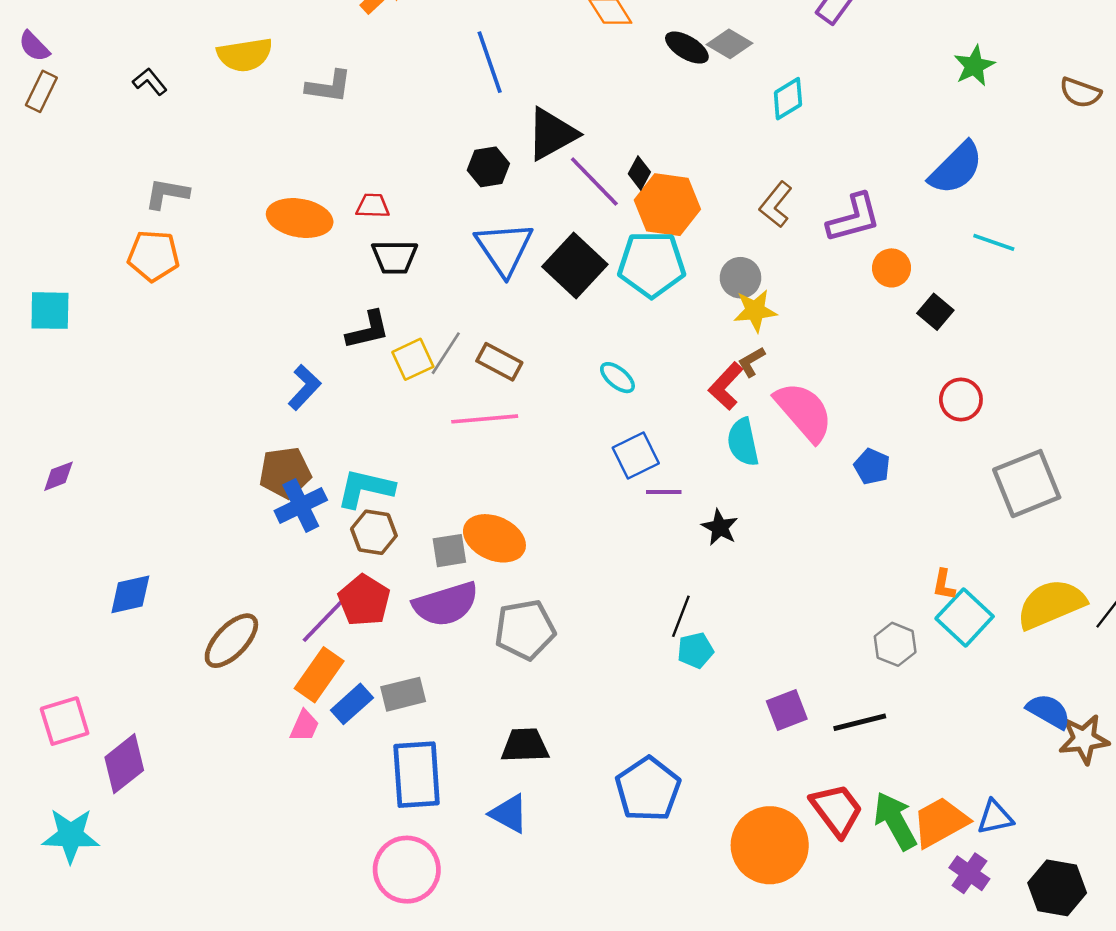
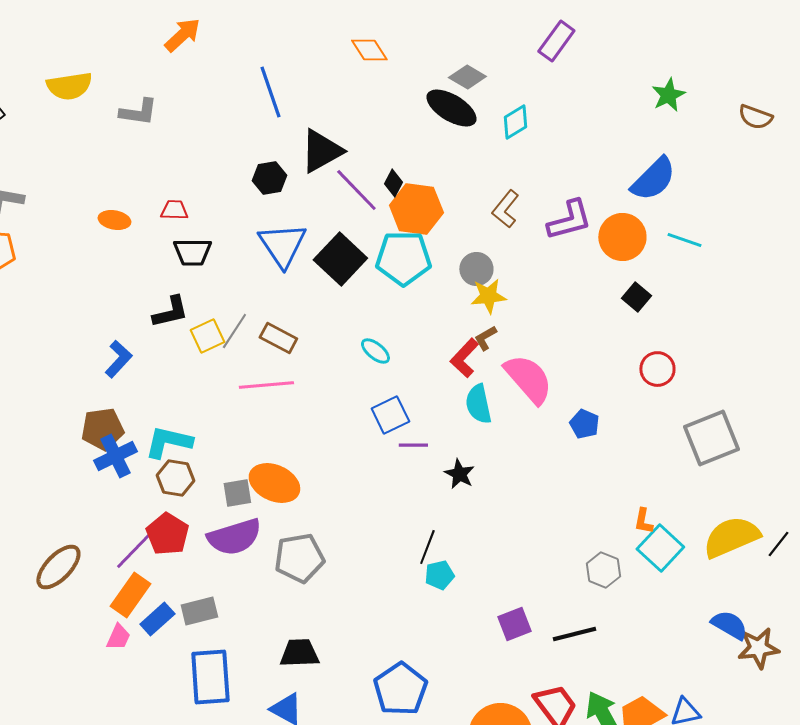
black ellipse: (687, 48) -> (451, 108), moved, size x1.4
orange ellipse: (300, 218) -> (114, 220), size x0.6
orange circle: (891, 268) -> (622, 237), moved, size x1.5

